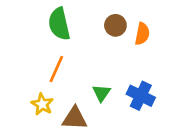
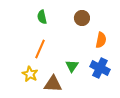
green semicircle: (59, 24) -> (42, 17), size x0.6
orange semicircle: (142, 34) -> (101, 40), moved

